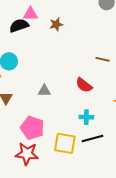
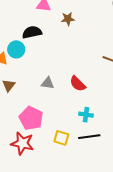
black semicircle: (19, 26) -> (32, 32), moved
red semicircle: (84, 85) -> (78, 84), moved
yellow square: (65, 143) -> (61, 138), size x0.7

